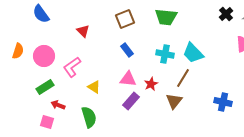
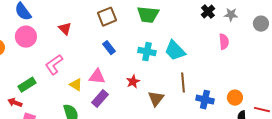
pink circle: (44, 56) -> (26, 37), moved
brown line: (183, 78) -> (183, 83), moved, turned -36
pink triangle: (128, 79) -> (97, 77), moved
purple rectangle: (131, 101) -> (100, 99), moved
red arrow: (58, 105) -> (15, 103), moved

